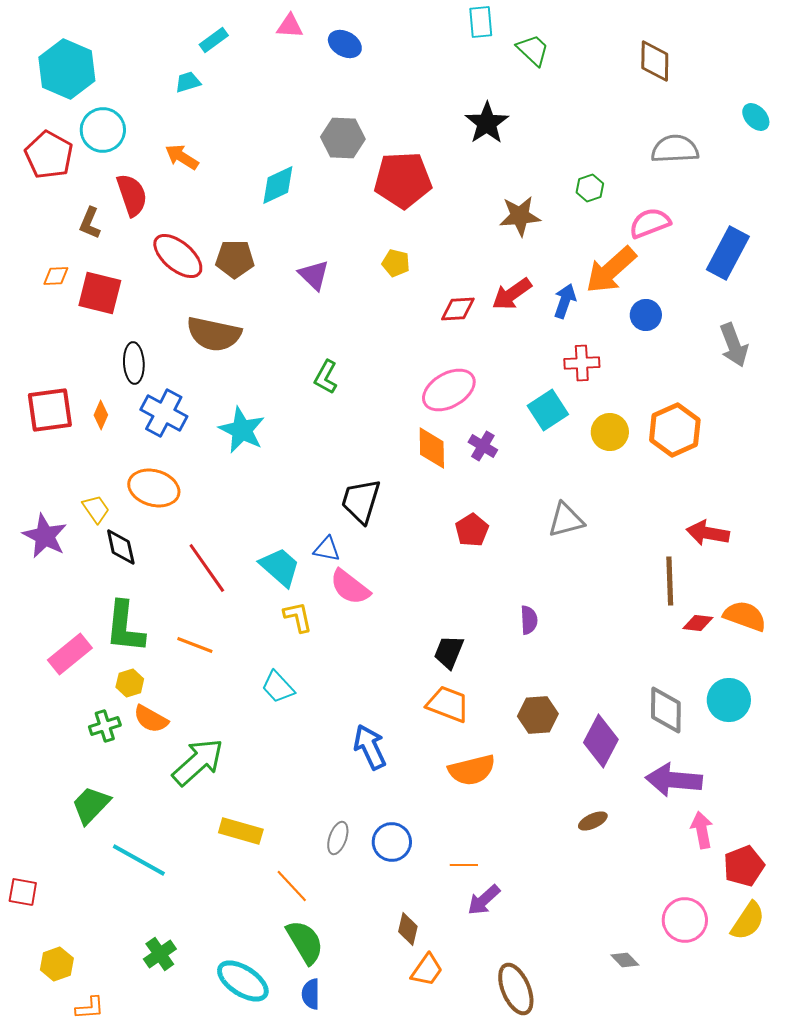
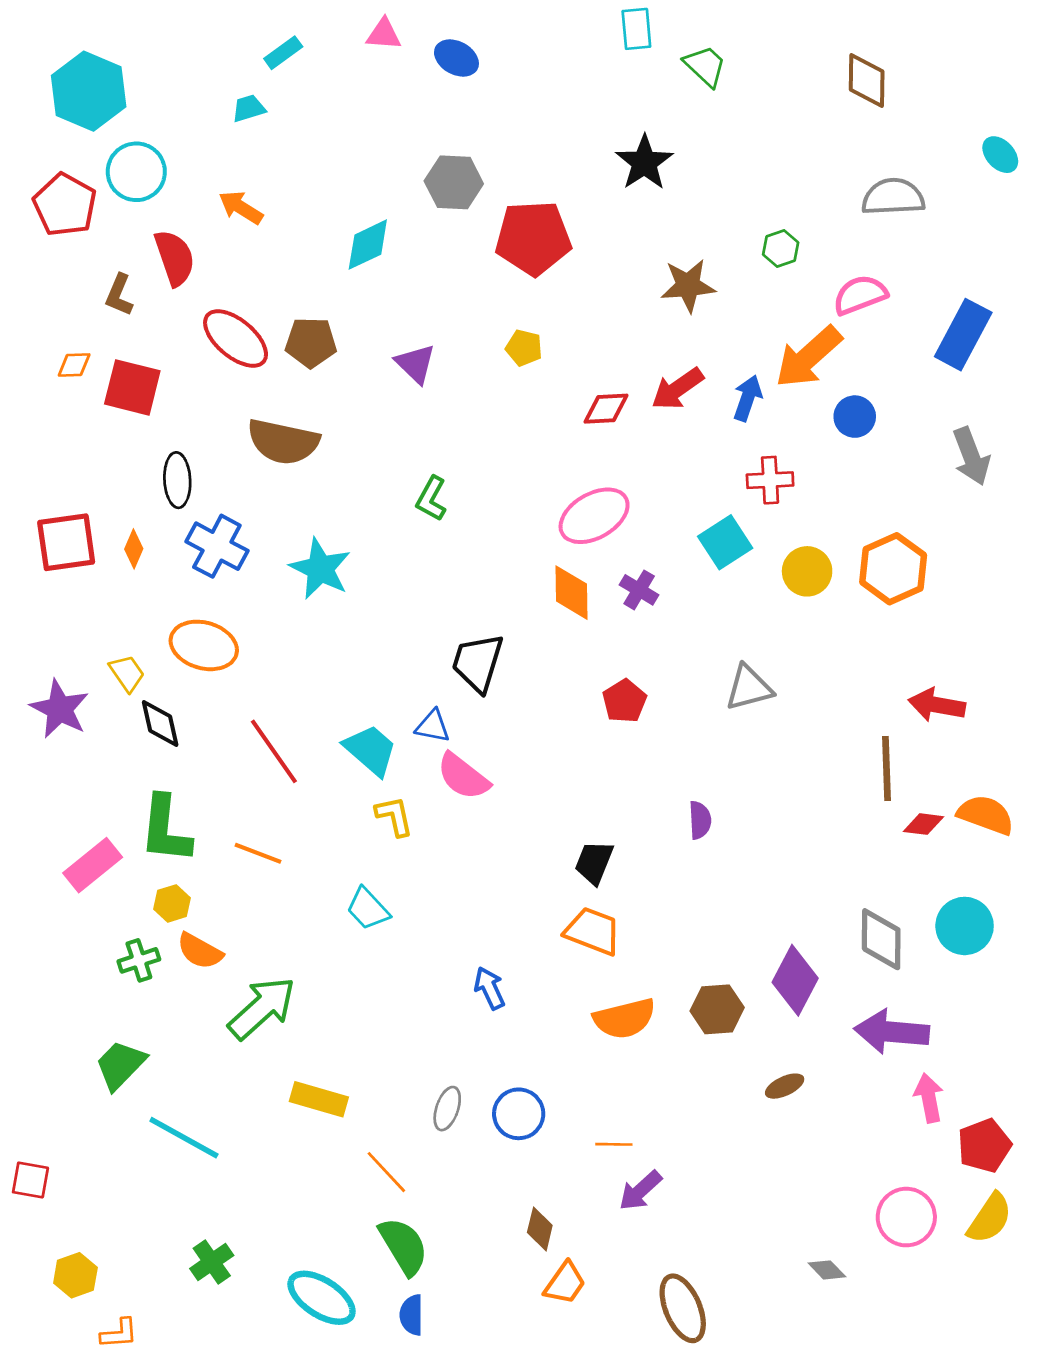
brown hexagon: (538, 715) -> (717, 1009), moved
blue arrow: (370, 747) -> (490, 988), size x0.7

